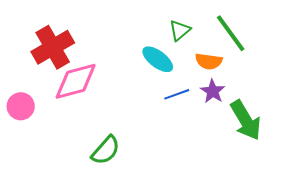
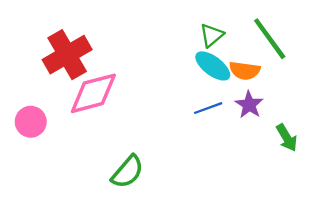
cyan ellipse: (158, 59) -> (213, 66), moved
green arrow: (246, 120) -> (287, 138), size x0.6

